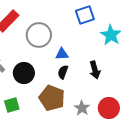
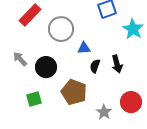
black semicircle: (63, 72) -> (95, 66), moved
gray star: (82, 108) -> (104, 112), moved

